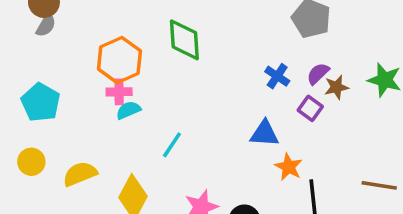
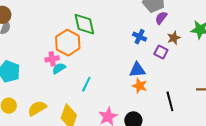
orange hexagon: (119, 60) -> (68, 43), moved
purple semicircle: (318, 74) -> (161, 18), moved
orange star: (289, 167) -> (140, 86), moved

